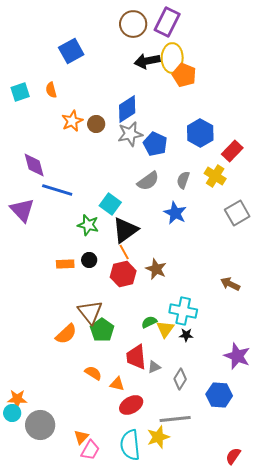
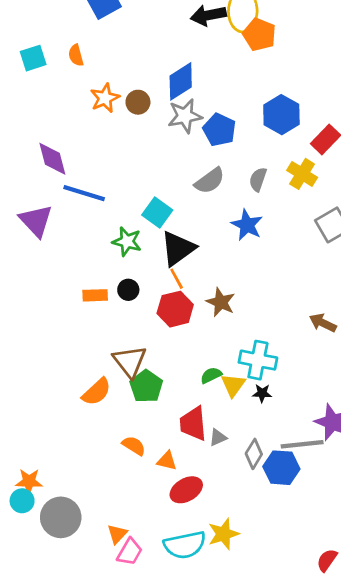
blue hexagon: (219, 395) -> (281, 468), moved
gray line: (175, 419) -> (302, 444), moved
cyan semicircle: (130, 445) -> (185, 545), turned -96

